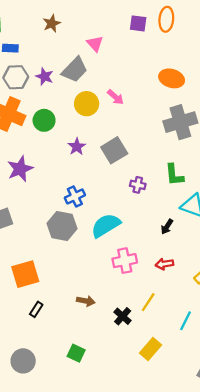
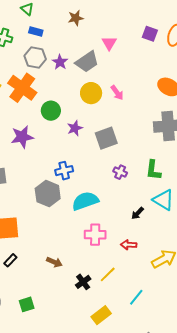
green circle: (44, 120) -> (51, 111), moved
green square: (76, 353) -> (27, 304), moved, turned 35

